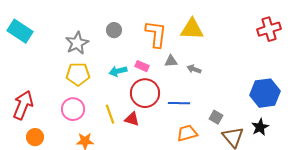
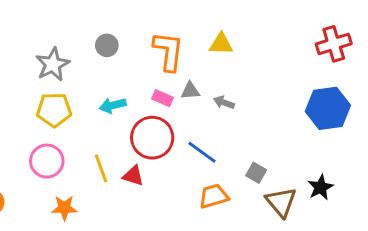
yellow triangle: (192, 29) -> (221, 44), size x0.7
pink rectangle: (142, 66) -> (162, 98), moved
blue hexagon: (265, 93) -> (328, 108), moved
blue line: (179, 103) -> (202, 152), turned 35

